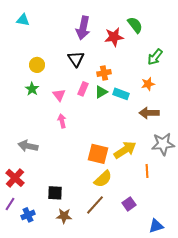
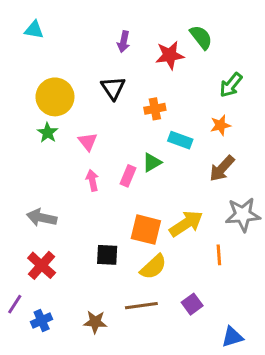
purple arrow: (83, 28) -> (124, 42), size x0.6
yellow circle: (37, 65) -> (55, 97), size x1.6
pink rectangle: (83, 89) -> (128, 176), moved
green triangle: (101, 92) -> (152, 162), moved
brown arrow: (149, 113) -> (222, 168), turned -48
red cross: (15, 178) -> (42, 265), moved
black square: (55, 193) -> (107, 255), moved
brown line: (95, 205) -> (141, 306), turned 40

